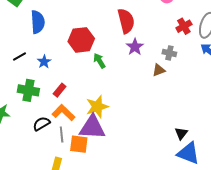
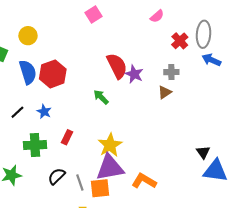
red semicircle: (126, 21) -> (117, 66), moved
red hexagon: (81, 40) -> (53, 74), moved
orange L-shape: (64, 113) -> (144, 181), moved

